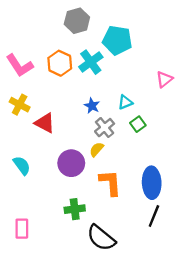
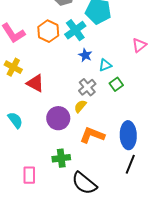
blue star: (92, 106) -> (85, 55), moved
orange L-shape: (110, 183) -> (92, 135), turned -65
pink rectangle: (22, 229) -> (29, 175), moved

